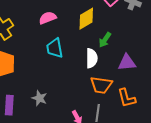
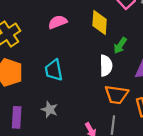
yellow diamond: (86, 19) -> (100, 23), turned -55
cyan trapezoid: (55, 48) -> (54, 70), moved

